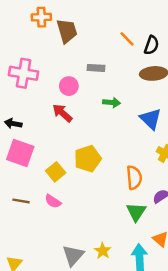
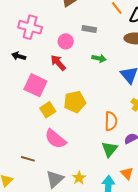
black arrow: (13, 124) -> (19, 56), moved
pink square: (20, 153) -> (35, 85), moved
brown line: (21, 201) -> (28, 159), moved
pink semicircle: (53, 201) -> (55, 139), moved, size x1.6

